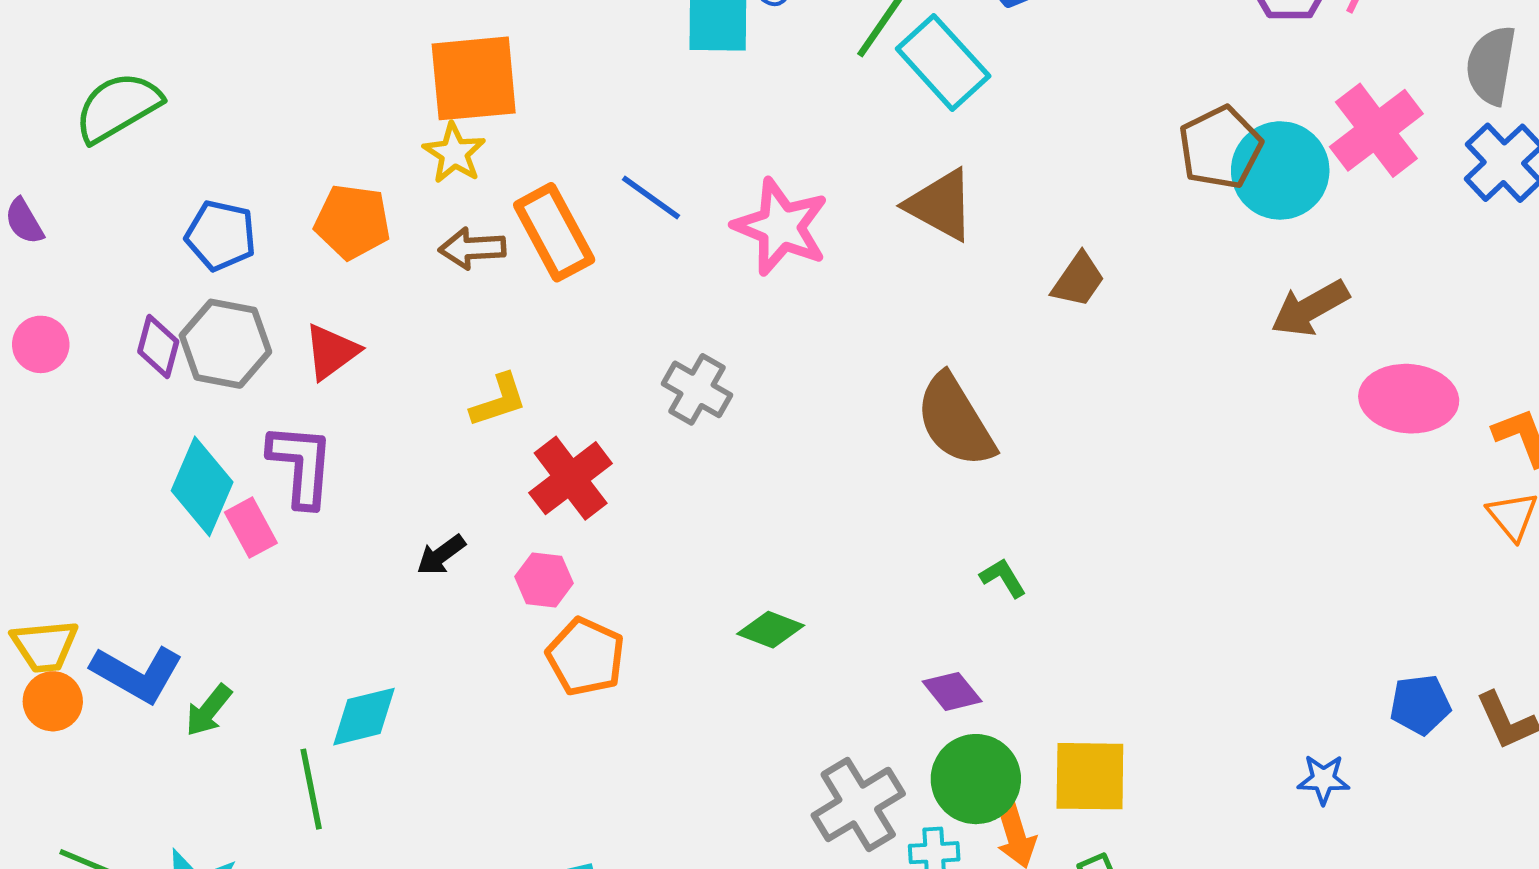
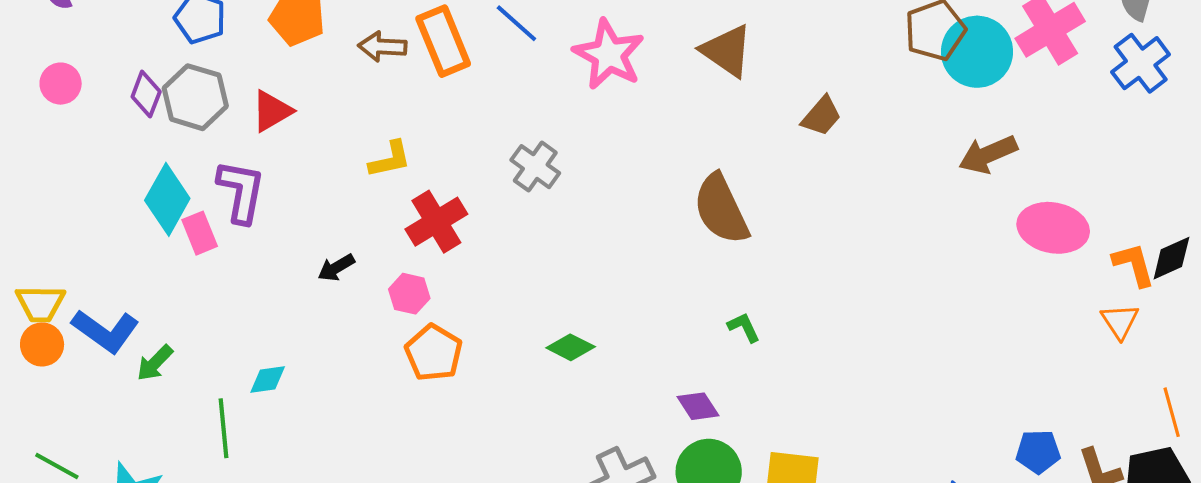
cyan diamond: (364, 717) -> (268, 379), size x0.7

